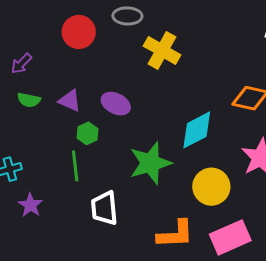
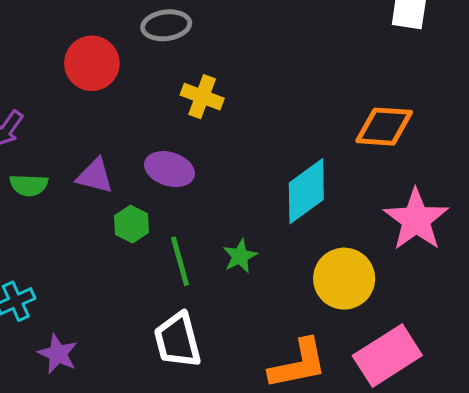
yellow cross: (162, 50) -> (202, 97), moved, size x0.7
green star: (150, 163) -> (240, 256), size x0.5
green line: (75, 166) -> (180, 261), moved

